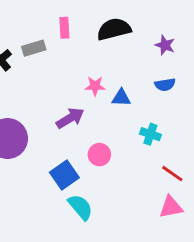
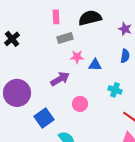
gray rectangle: (34, 48) -> (65, 38), moved
blue semicircle: (165, 85) -> (125, 56), turned -72
blue square: (64, 175) -> (44, 118), moved

